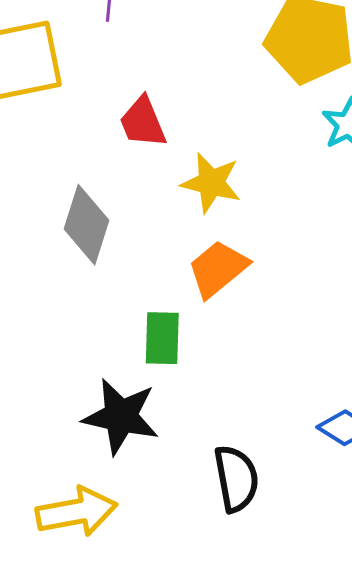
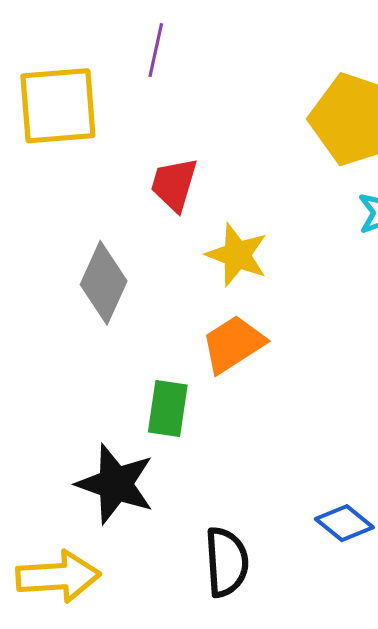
red trapezoid: (143, 122) -> (174, 184), turned 32

